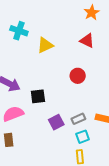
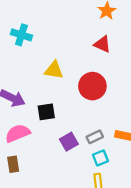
yellow triangle: (45, 45) -> (54, 70), moved, turned 36
red circle: (78, 76) -> (92, 86), size x1.5

